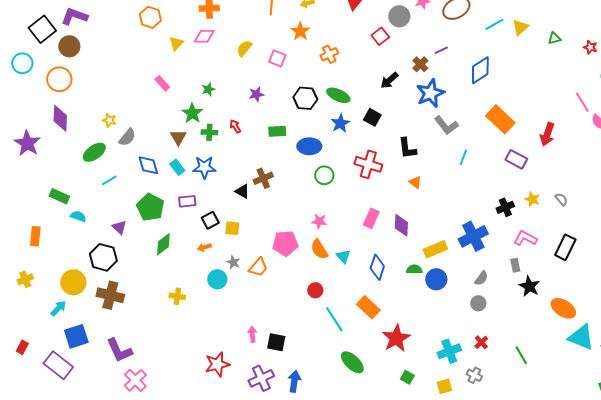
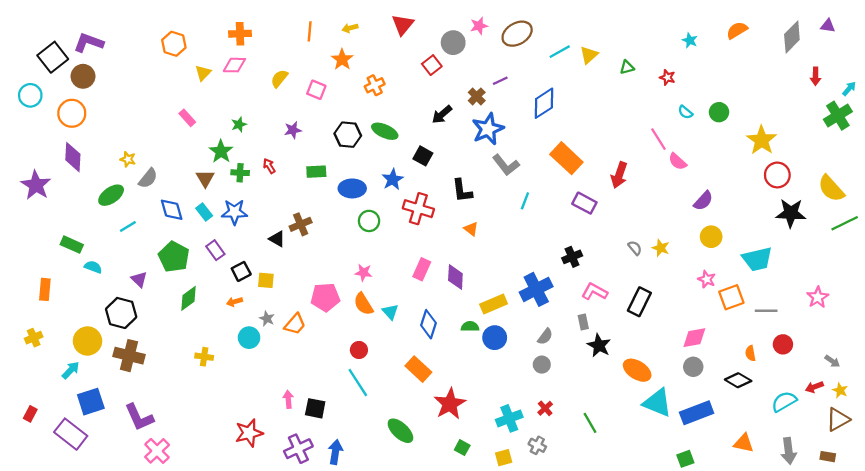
blue star: (340, 123) -> (393, 179), moved
yellow star: (532, 199) -> (661, 248), moved
purple rectangle: (187, 201) -> (215, 250), turned 60
cyan line: (334, 319) -> (358, 382), moved

